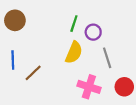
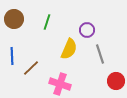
green line: (74, 24) -> (47, 22), moved
pink cross: (89, 87) -> (60, 84), moved

